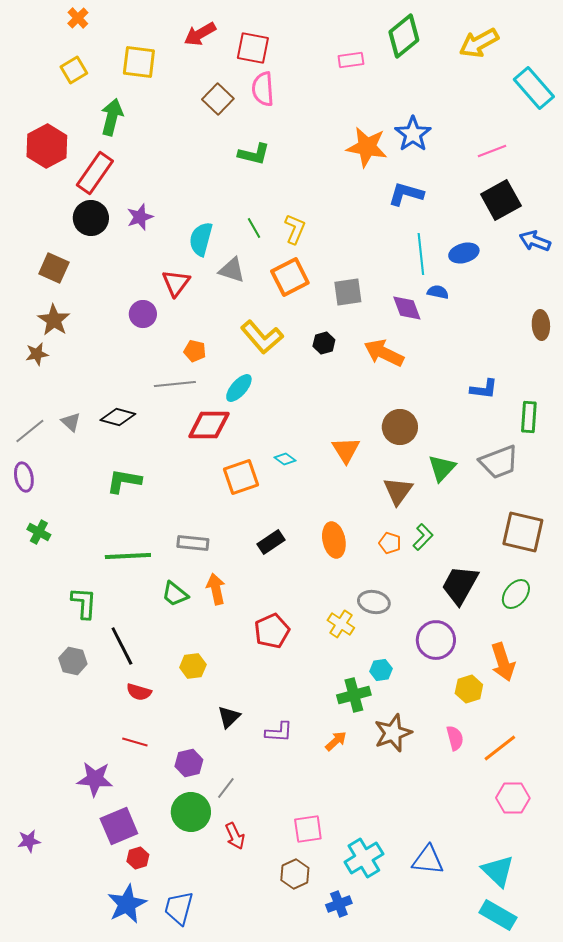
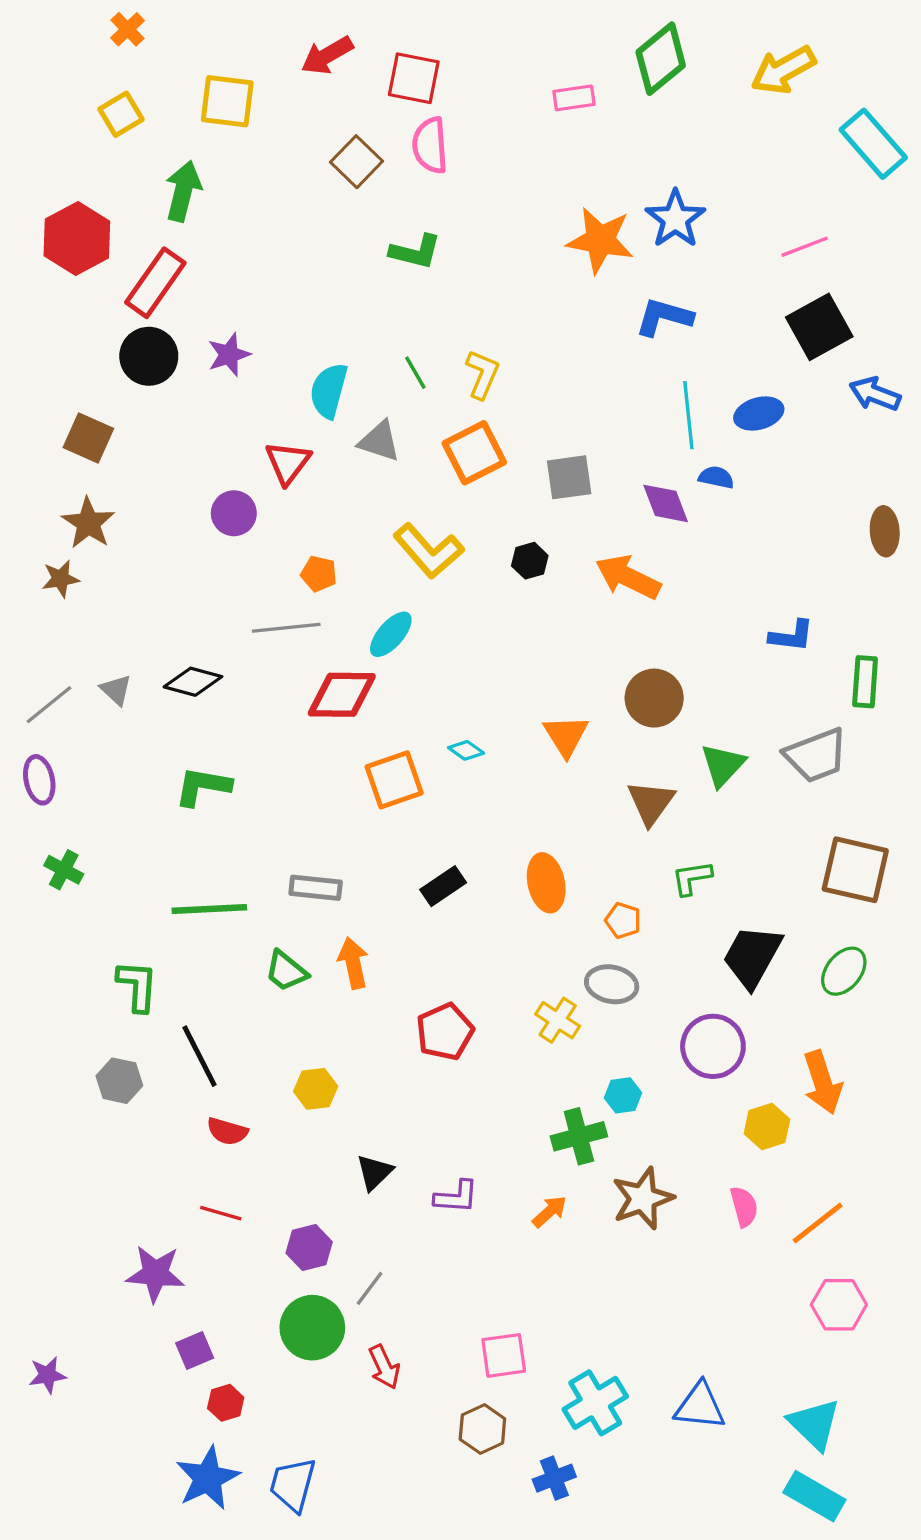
green L-shape: (423, 537) -> (692, 878), turned -144
orange pentagon: (390, 543) -> (623, 920), moved
purple square: (119, 826) -> (195, 1351), size x0.6

